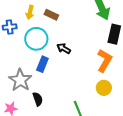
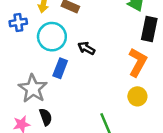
black semicircle: (38, 99) -> (46, 117), moved

